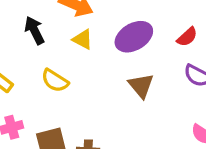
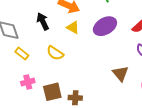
brown triangle: (141, 86) -> (120, 74), moved

